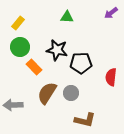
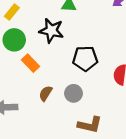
black star: (57, 50) -> (51, 31), moved
brown semicircle: (47, 93) -> (46, 93), size x0.6

